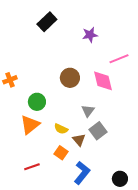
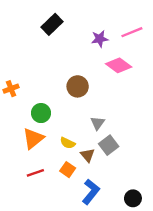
pink line: (119, 59) -> (132, 32), moved
pink diamond: (103, 81) -> (119, 65), moved, turned -40
red line: (32, 167) -> (35, 173), moved

